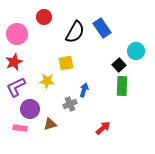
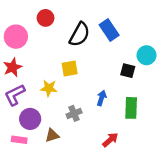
black square: (119, 65) -> (128, 71), turned -32
green rectangle: (122, 86) -> (131, 108), moved
blue arrow: (84, 90) -> (101, 98), moved

